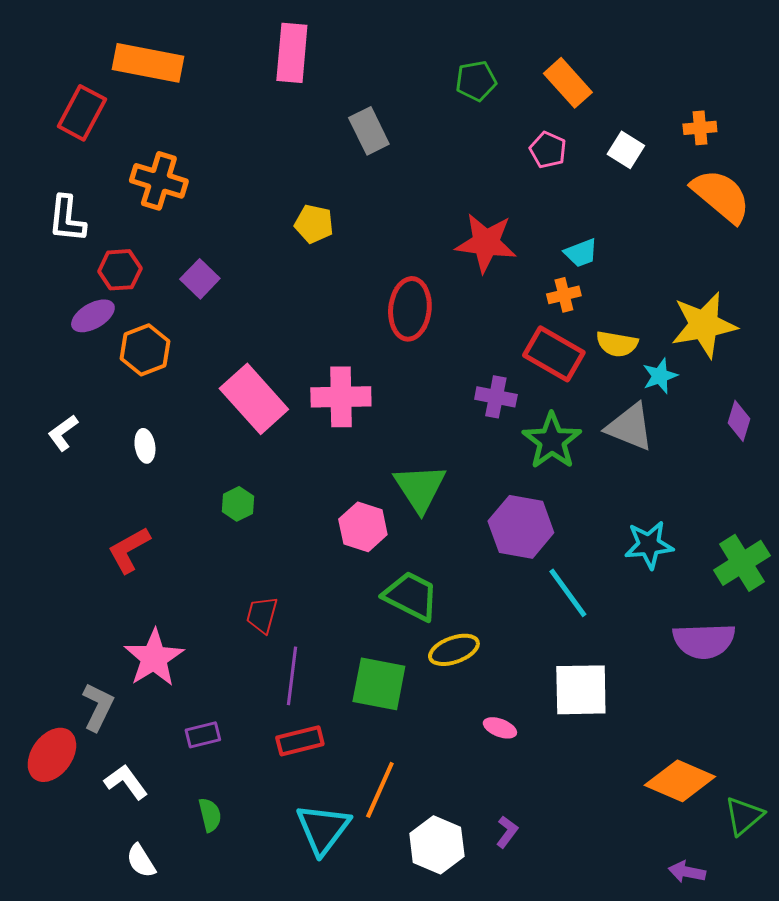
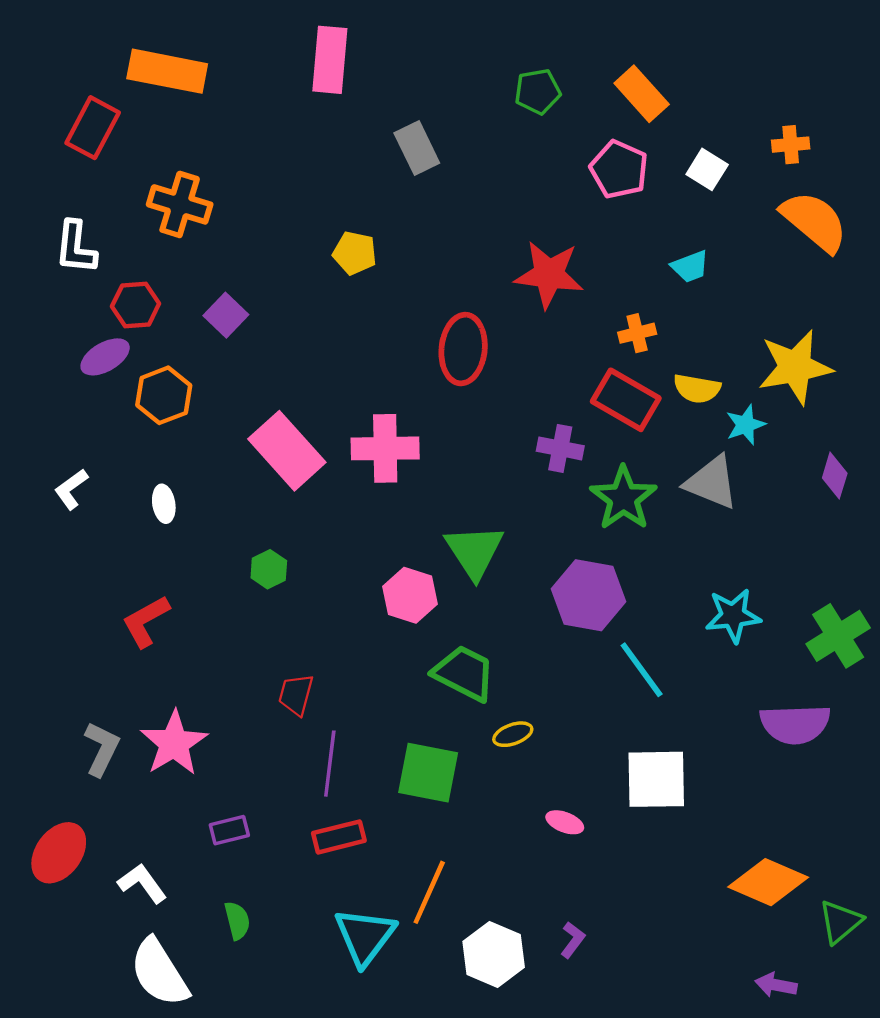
pink pentagon: (548, 150) -> (619, 169), size x1.4
cyan trapezoid: (581, 253) -> (690, 267), moved
yellow ellipse: (454, 650) -> (513, 734), size x0.7
gray L-shape: (98, 707) -> (102, 749), moved
white semicircle: (141, 861) -> (159, 973), size x1.8

